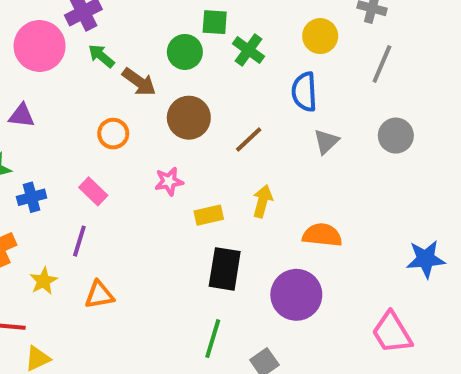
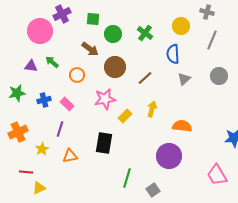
green square: (215, 22) -> (93, 19), moved
green arrow: (101, 56) -> (52, 62), moved
pink star: (169, 181) -> (105, 99), size x1.5
blue cross: (32, 197) -> (44, 100), moved
yellow rectangle: (209, 215) -> (125, 116), turned -32
black rectangle: (225, 269) -> (104, 143), moved

